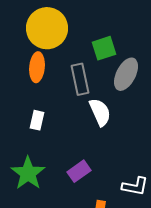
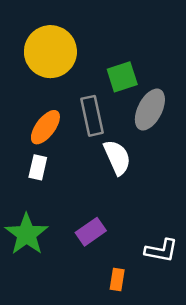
orange ellipse: (37, 67) -> (45, 127), moved, turned 32

